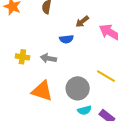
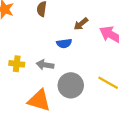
gray circle: (78, 88) -> (71, 85), moved

